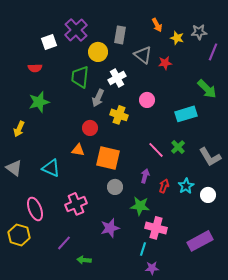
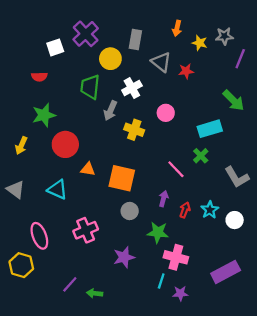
orange arrow: (157, 25) -> (177, 28), turned 40
red circle: (90, 128) -> (65, 144), moved, size x1.5
green cross: (178, 147) -> (201, 156), moved
purple line: (64, 243) -> (70, 284), moved
purple star: (152, 268) -> (180, 293), moved

